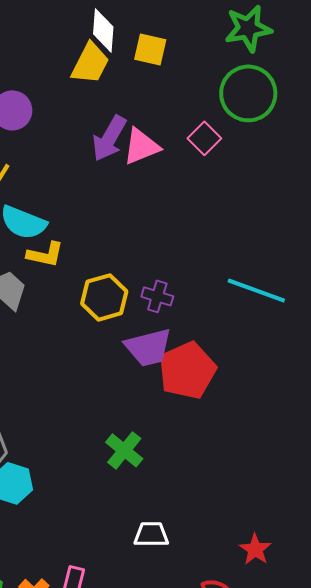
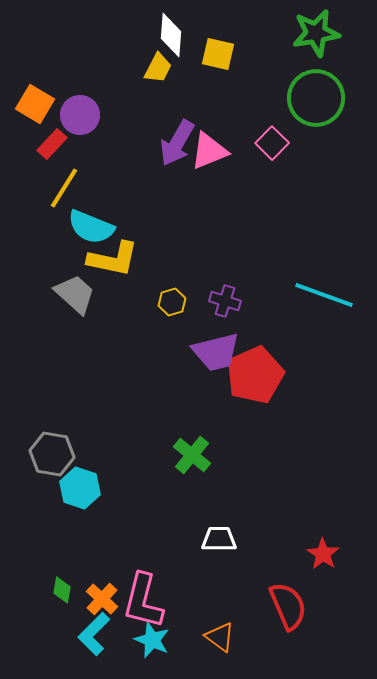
yellow trapezoid: (90, 63) -> (158, 68), size x0.7
yellow L-shape: (45, 254) -> (113, 259), size x1.4
yellow hexagon: (104, 297) -> (172, 302), size x0.6

